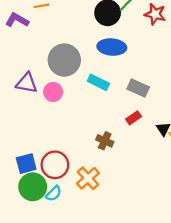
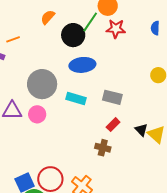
brown cross: (105, 141) -> (103, 148), moved

